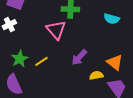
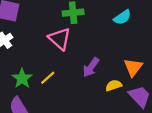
cyan semicircle: (112, 19) -> (122, 17), turned -42
orange triangle: (115, 62) -> (133, 67), turned 36

